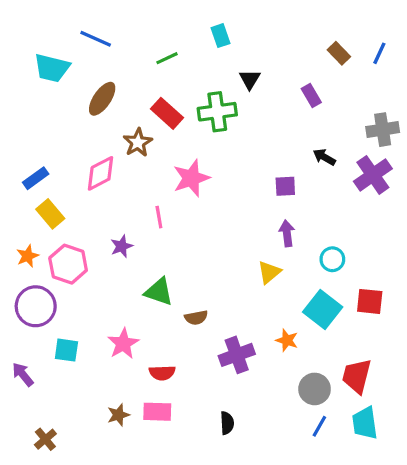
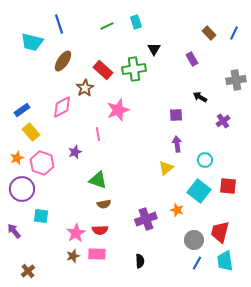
blue line: (96, 39) -> (59, 24), turned 48
green line: (167, 58) -> (107, 26), moved
purple cross: (373, 175) -> (223, 121), moved, size x0.6
brown semicircle: (196, 318) -> (104, 204), moved
pink star: (123, 344) -> (76, 233), moved

